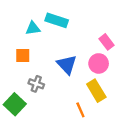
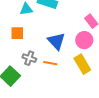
orange line: (80, 110) -> (50, 63), moved, turned -56

